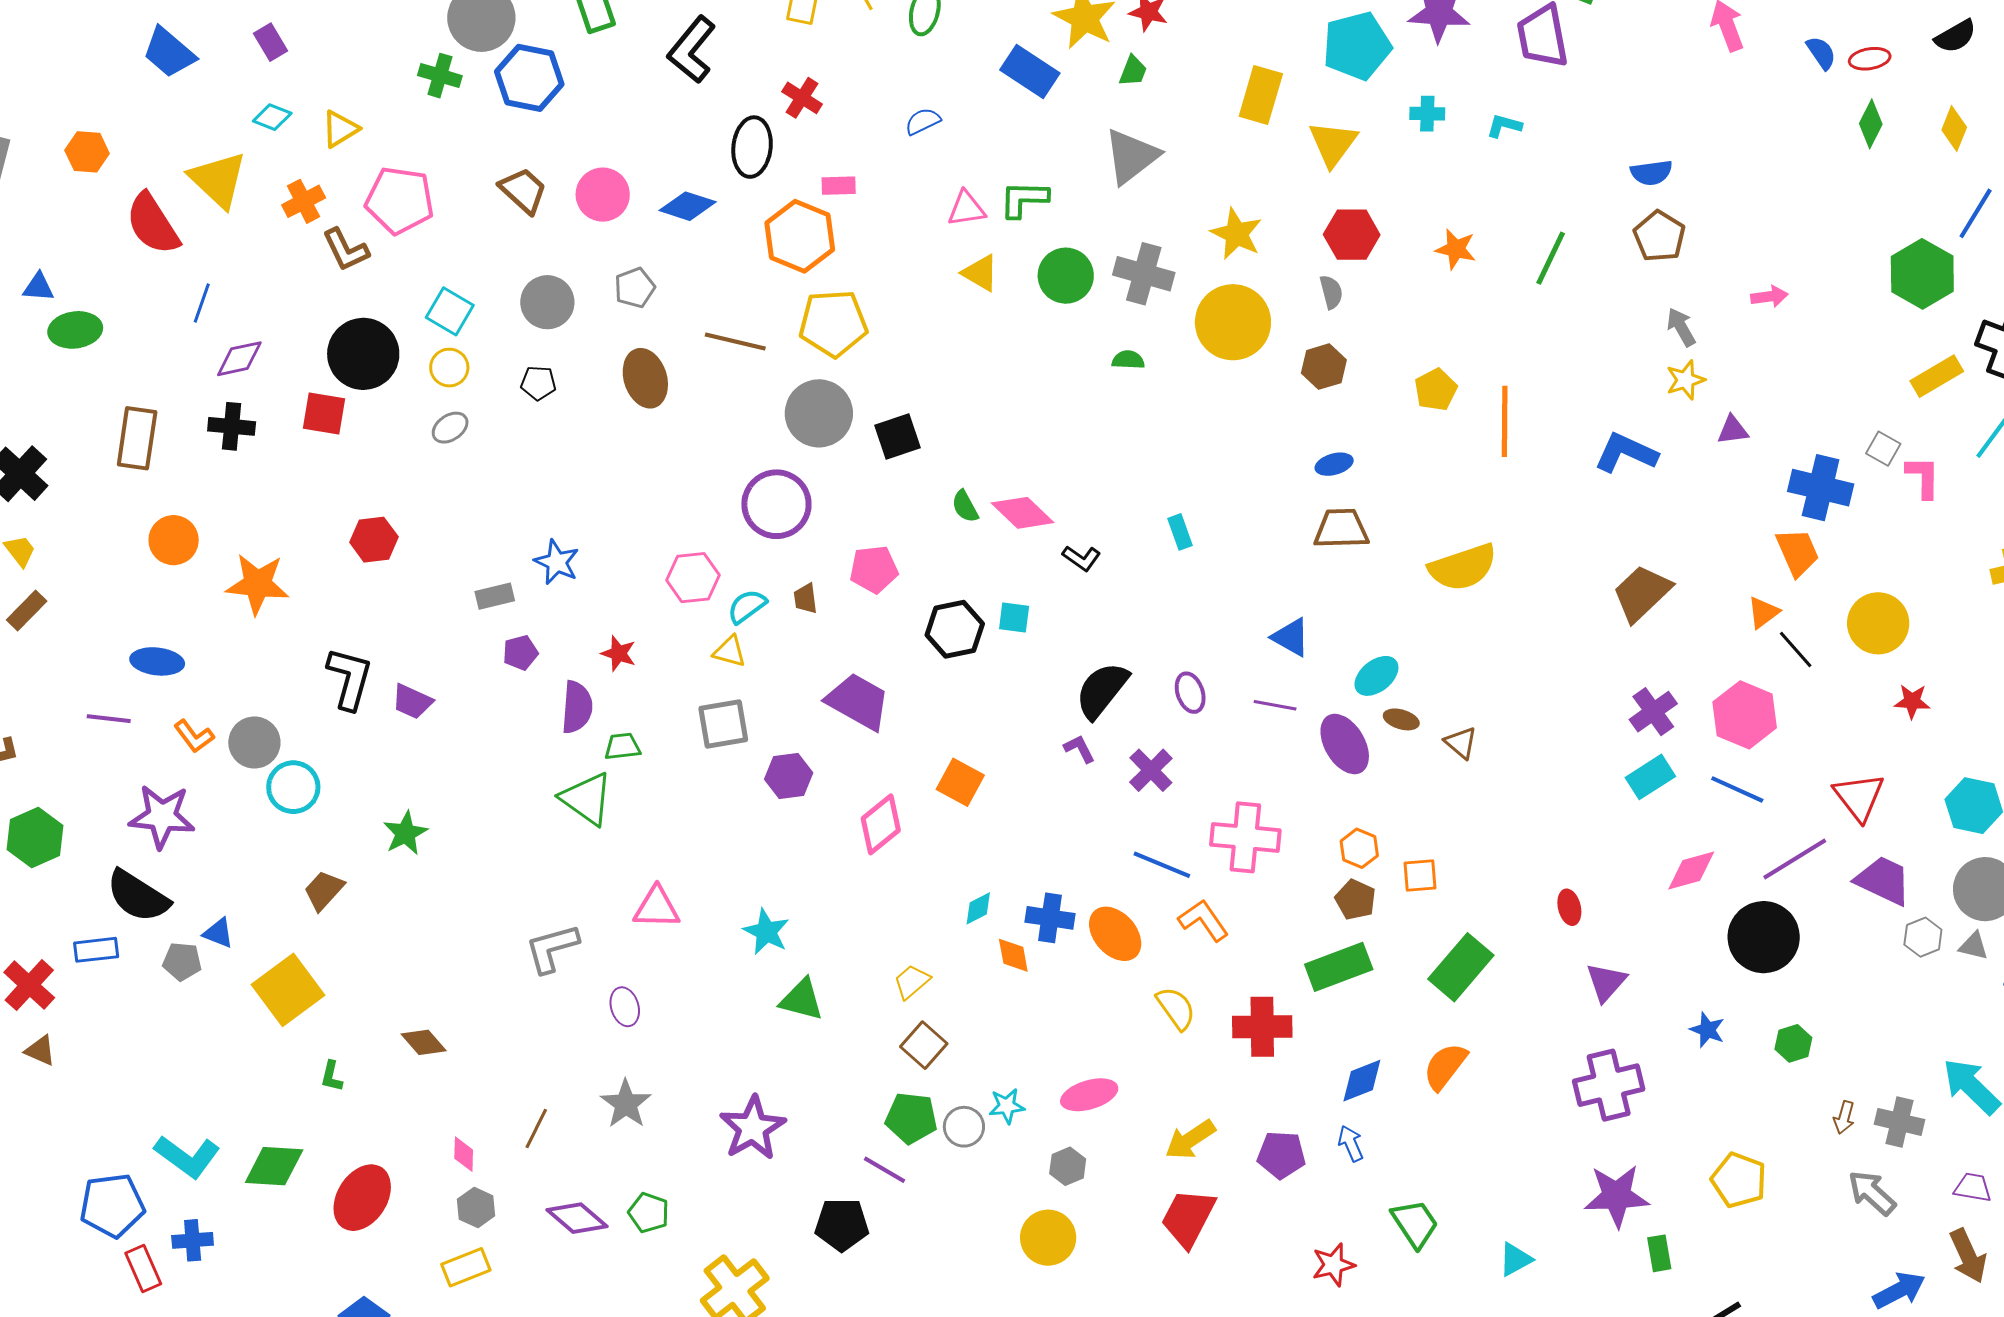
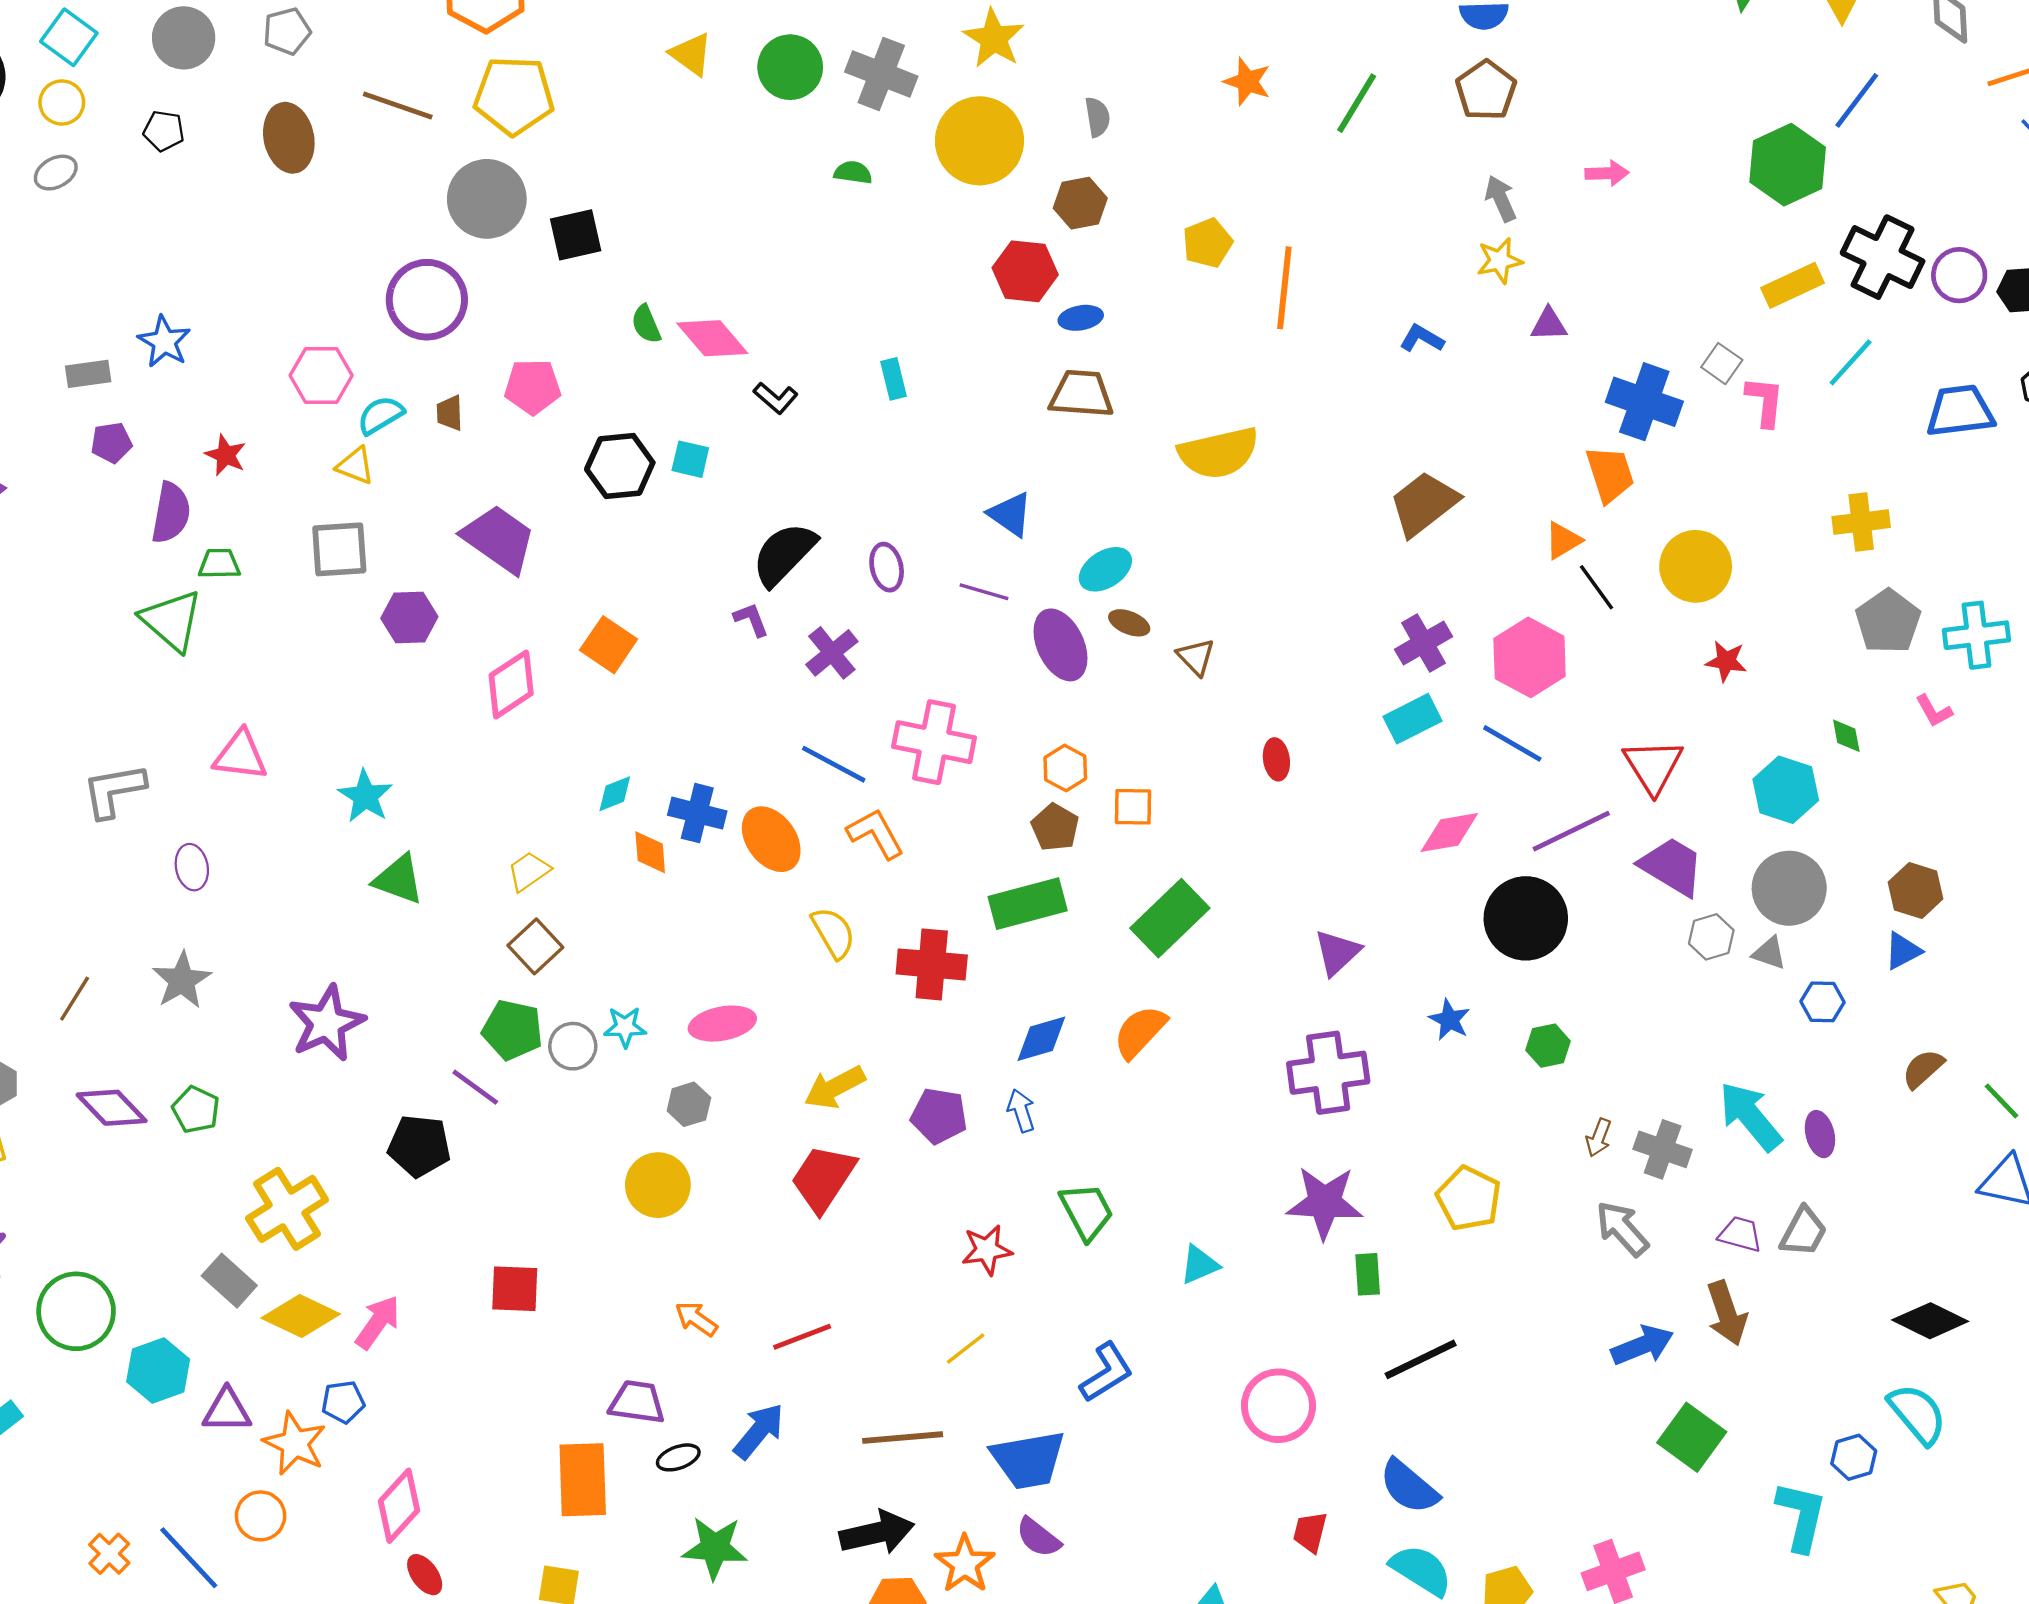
red hexagon: (1352, 235) -> (1025, 271), moved
blue L-shape: (1626, 453) -> (1422, 339), size x0.6
red ellipse: (1569, 907) -> (1276, 759), moved

